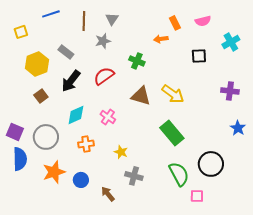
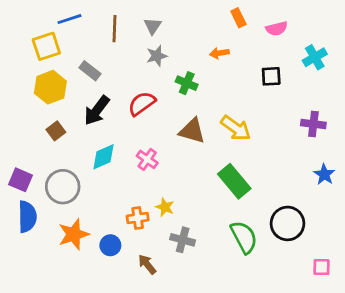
orange rectangle: (175, 23) -> (238, 18), moved
yellow square: (21, 32) -> (46, 46), moved, size x1.5
gray star: (103, 41) -> (157, 56), moved
orange cross: (86, 144) -> (138, 218), moved
pink square: (197, 196) -> (322, 267), moved

